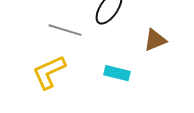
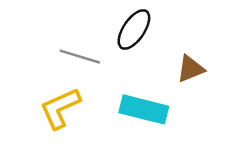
cyan rectangle: (117, 73) -> (144, 109), size x1.5

